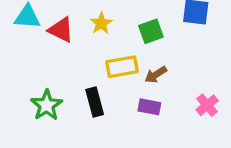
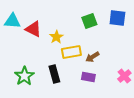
yellow star: (101, 23) -> (56, 37), moved
green square: (151, 31) -> (89, 21), moved

